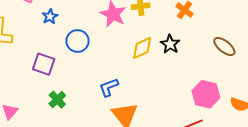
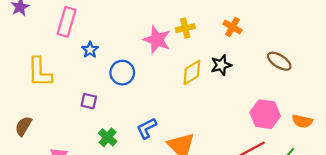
black star: (170, 44) -> (221, 65), turned 30
purple square: (44, 64) -> (89, 101), size x0.7
blue L-shape: (109, 87) -> (147, 128), moved

